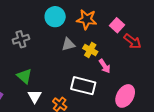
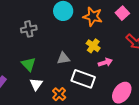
pink square: (117, 25) -> (122, 13), moved
gray triangle: (68, 44) -> (63, 58), moved
pink arrow: (105, 66) -> (105, 62), turned -80

